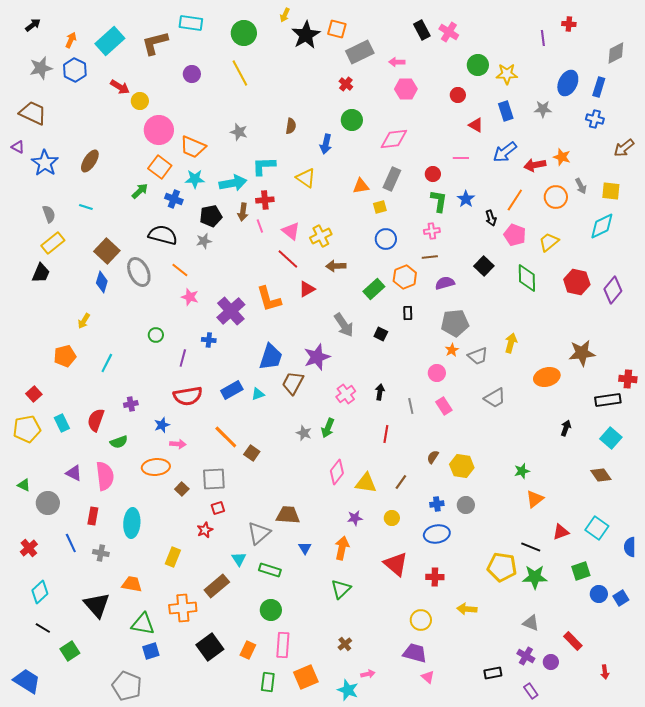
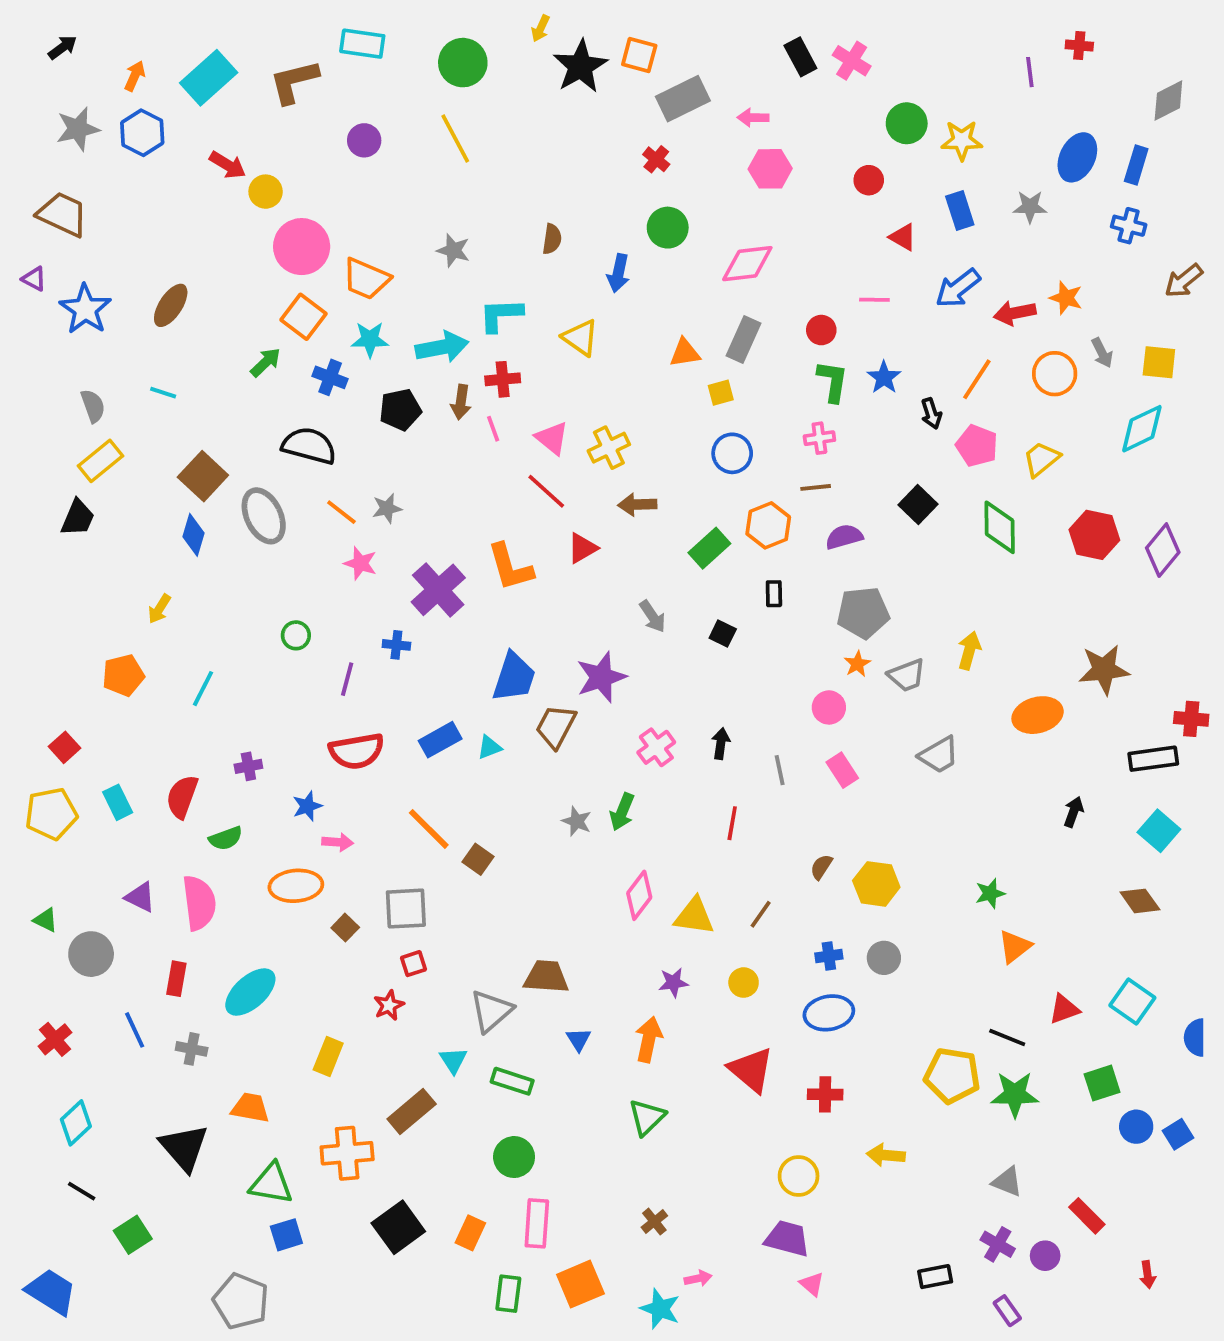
gray star: (204, 241) -> (387, 508), moved
gray arrow: (344, 325) -> (652, 616), size x0.7
cyan ellipse: (132, 523) -> (250, 992), turned 44

